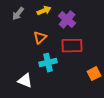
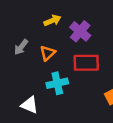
gray arrow: (18, 14) -> (21, 47), moved

